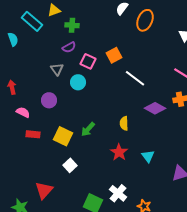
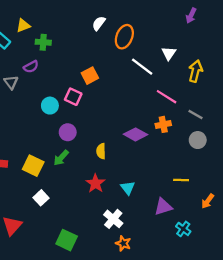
purple semicircle: (69, 47) -> (31, 67), moved
pink square: (88, 61) -> (73, 97), moved
gray triangle: (57, 69) -> (11, 82), moved
white line: (135, 78) -> (142, 67), moved
purple circle: (49, 100) -> (68, 132), moved
white cross: (118, 193) -> (113, 219), moved

